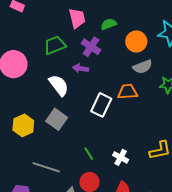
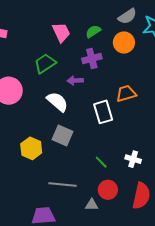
purple cross: (91, 47) -> (92, 59), moved, turned -36
gray semicircle: (143, 67) -> (127, 16), moved
white rectangle: (101, 105) -> (103, 112), turned -30

